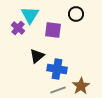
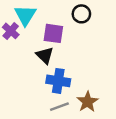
black triangle: (37, 56) -> (45, 55), moved, turned -35

